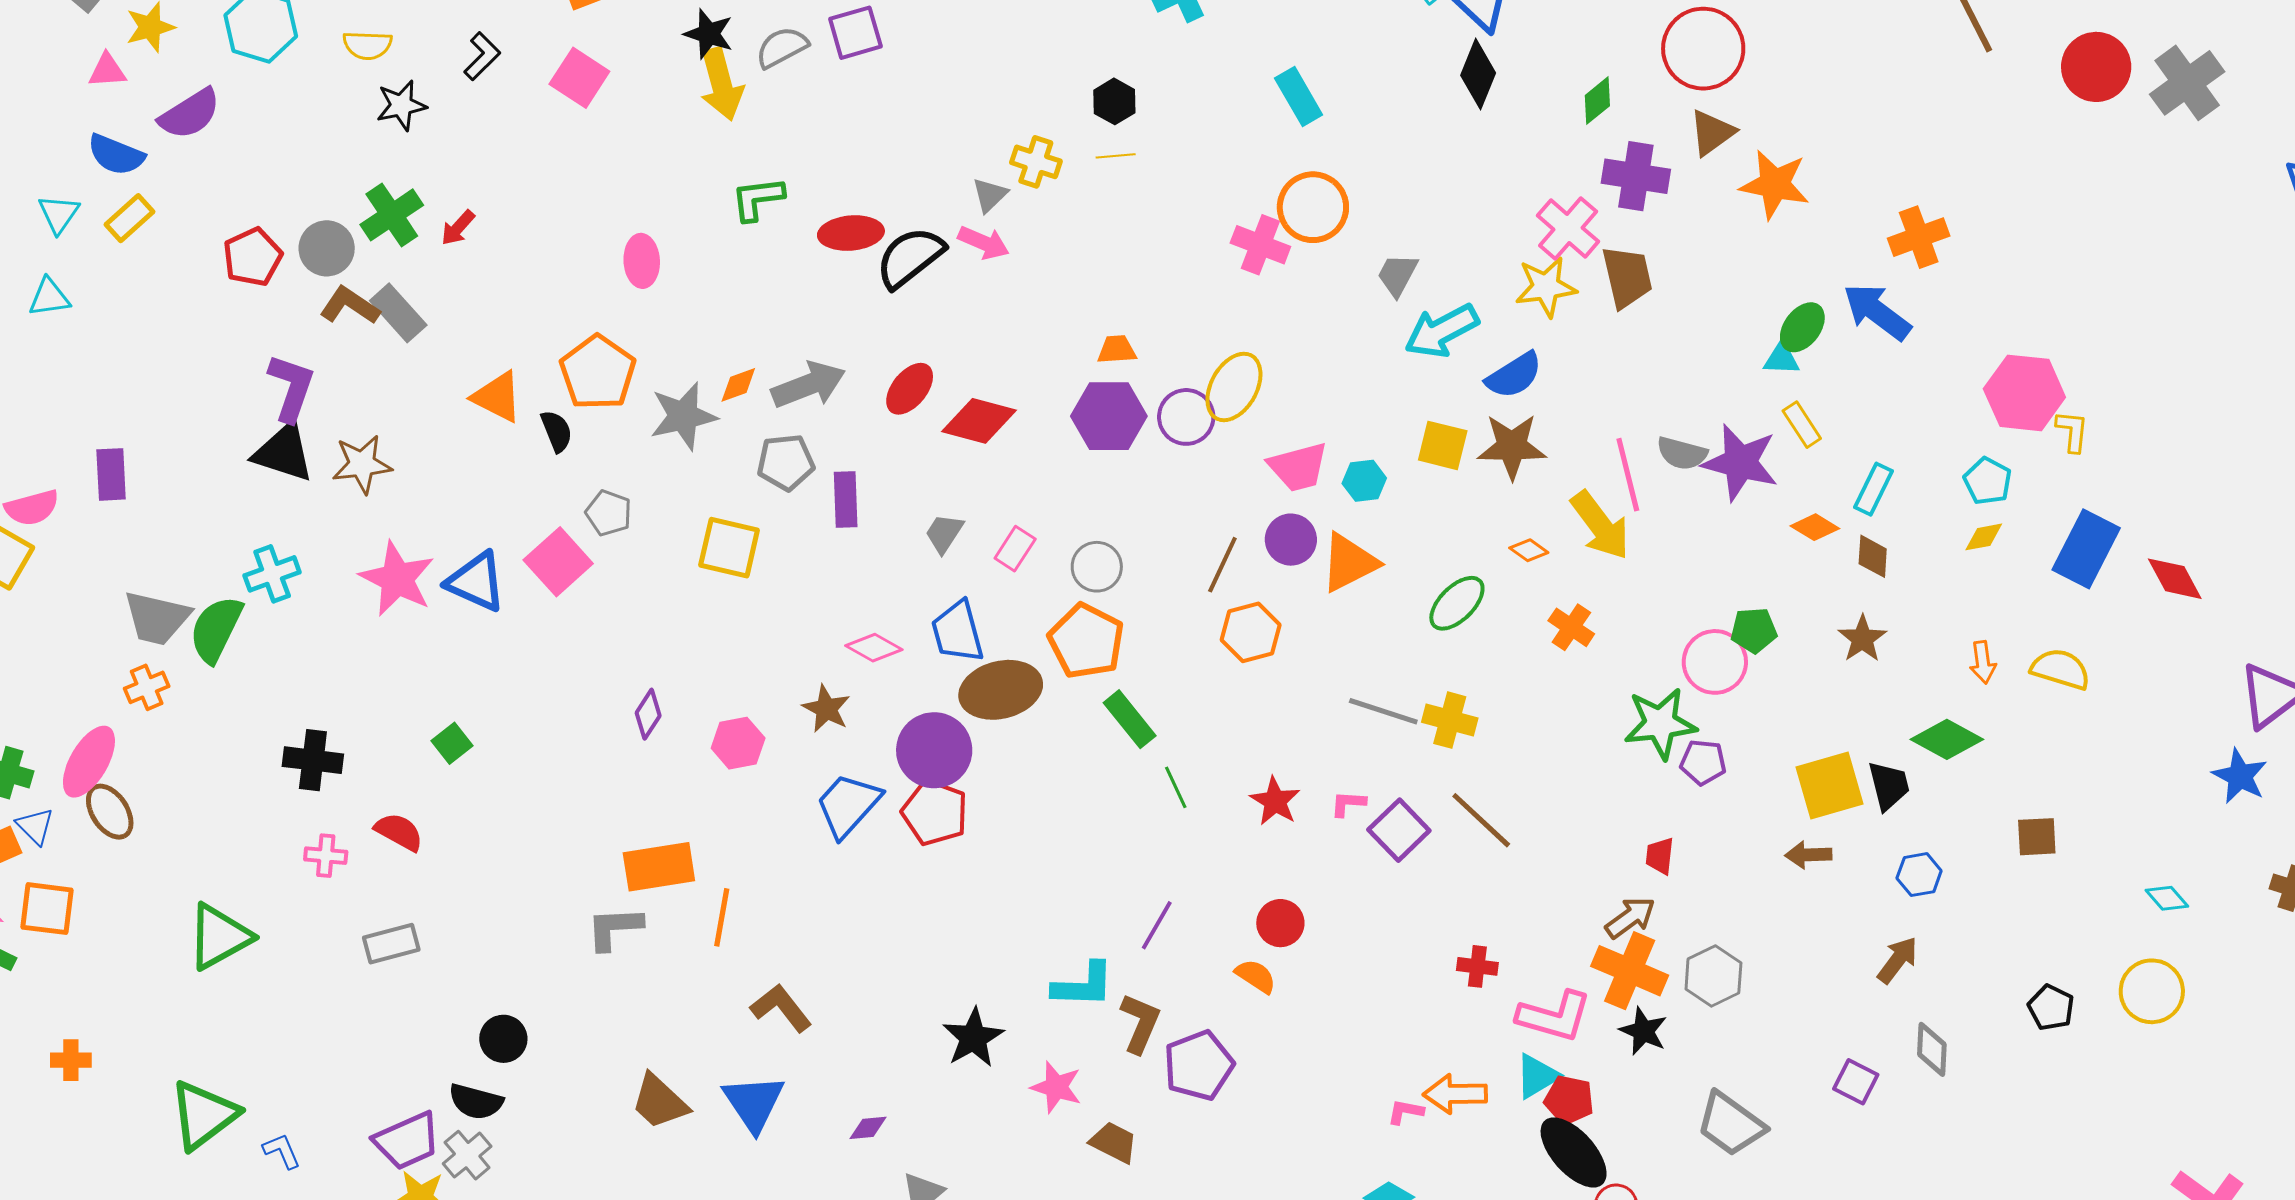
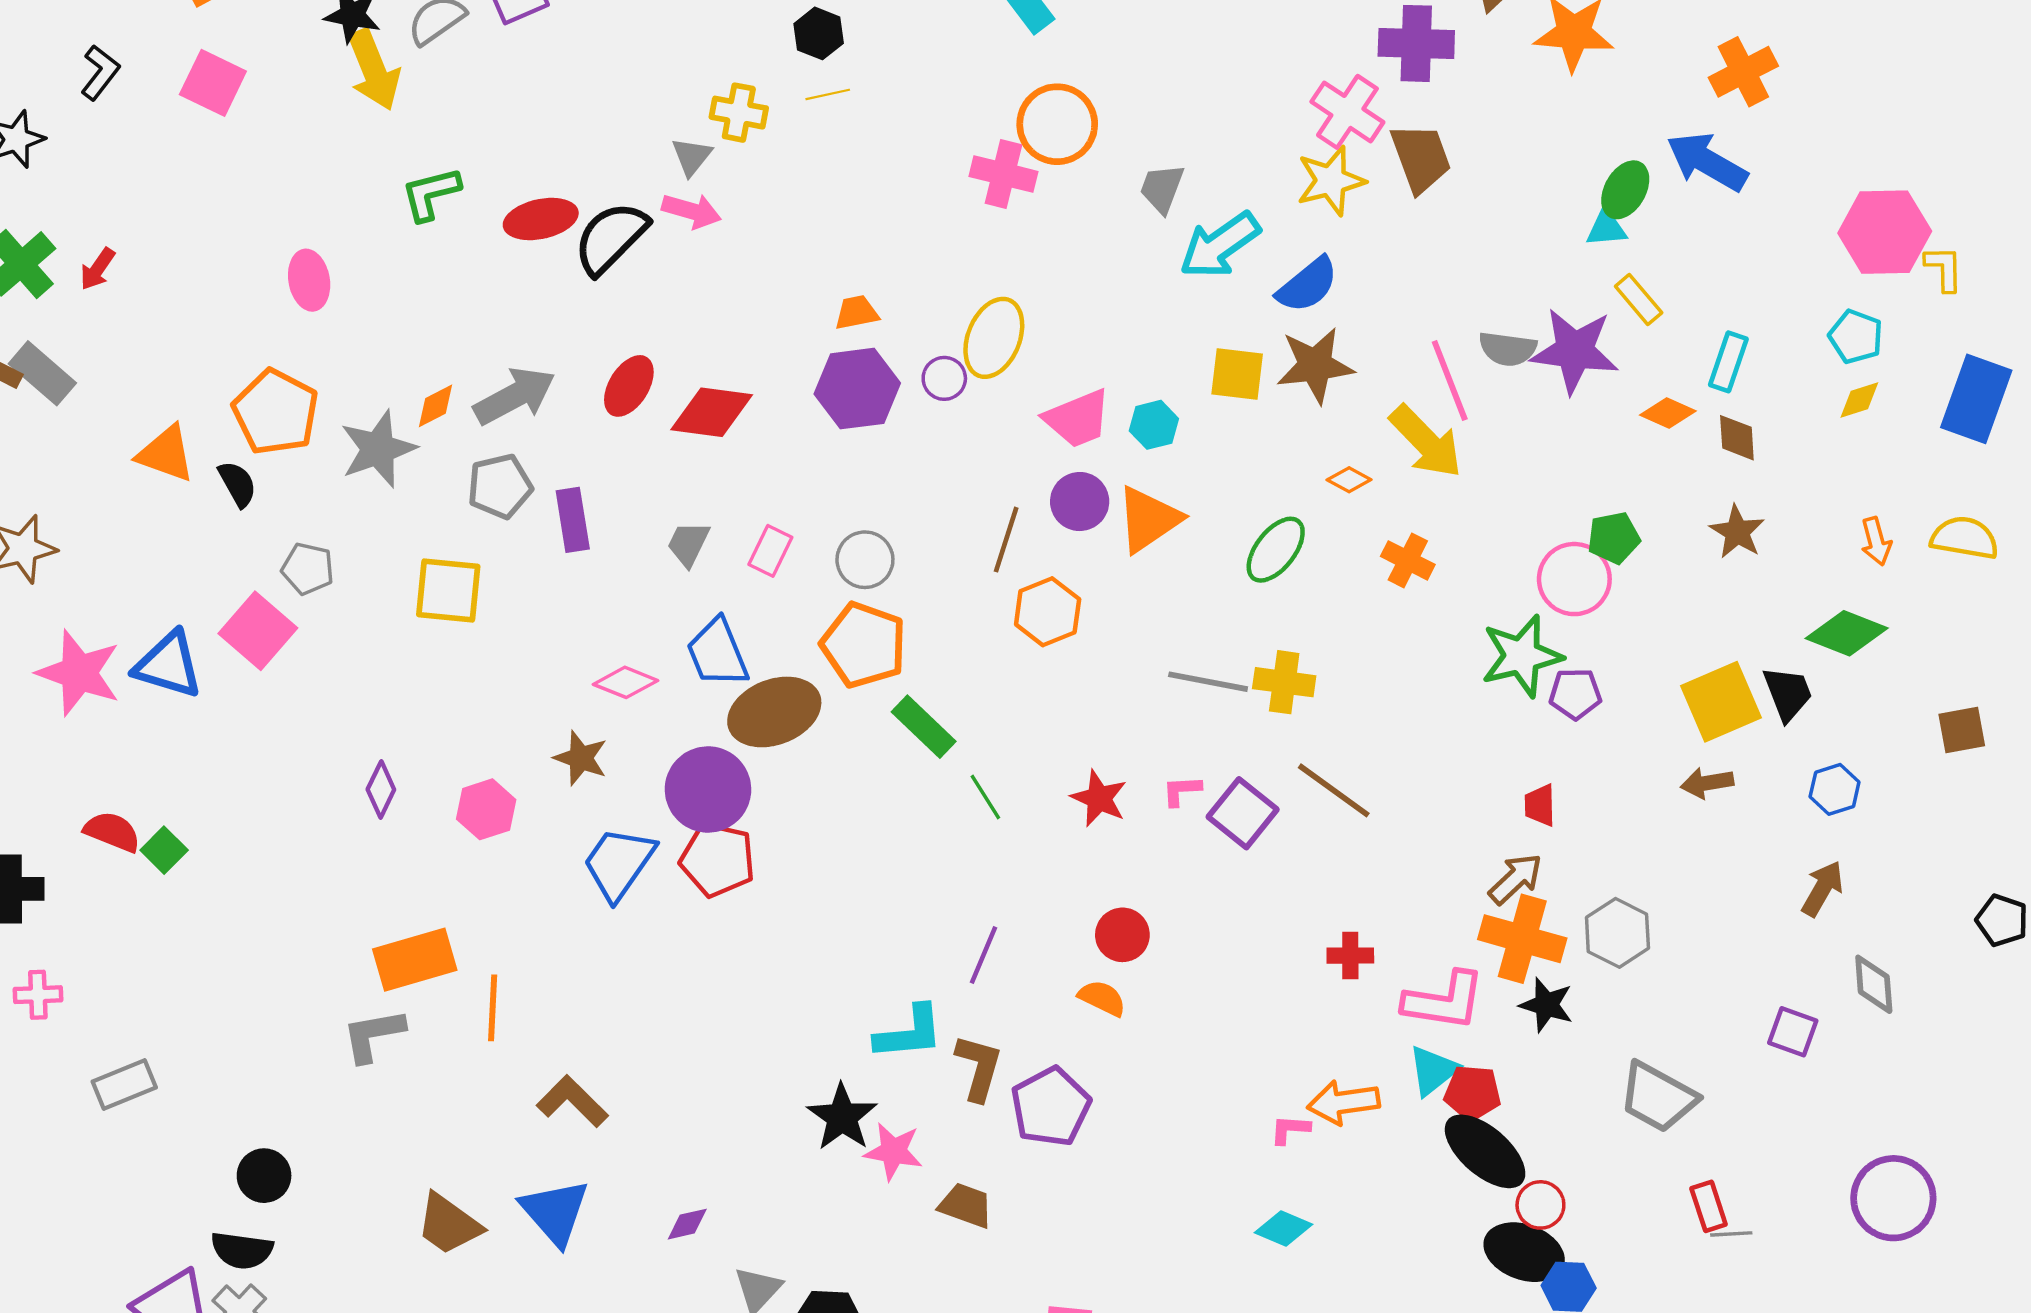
purple circle: (1186, 417) -> (944, 378), size x0.7
red semicircle: (399, 832) -> (112, 832), moved
black star: (973, 1038) -> (842, 1117), moved

